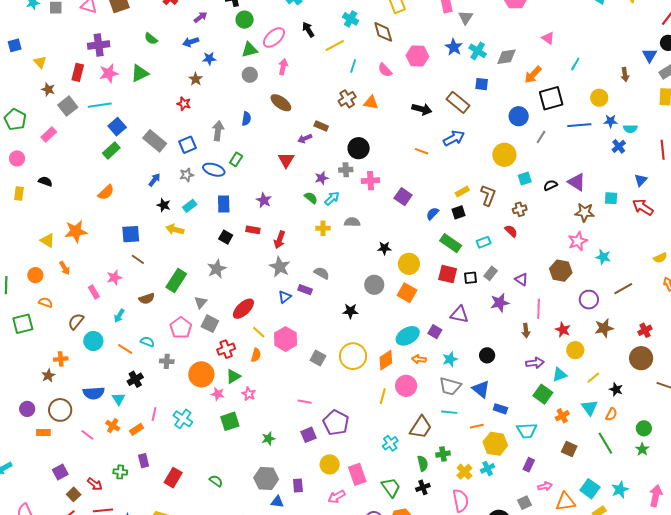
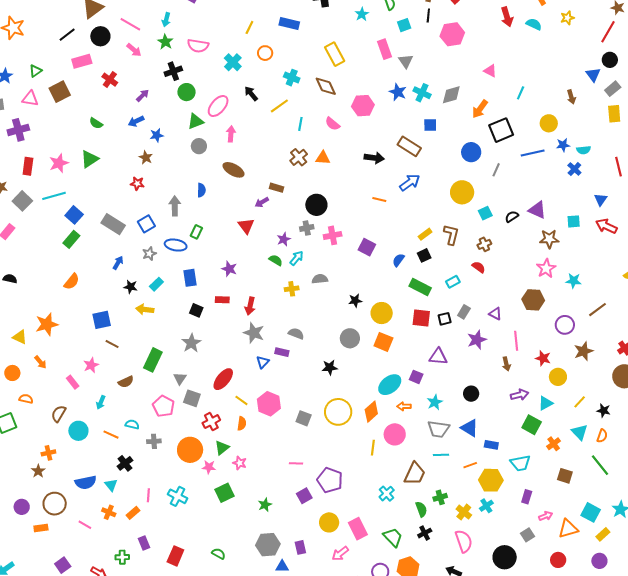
purple cross: (99, 45) -> (18, 130), moved

